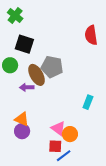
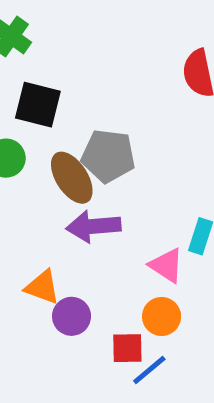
purple arrow: (27, 87) -> (94, 226), moved, size x1.5
pink triangle: (58, 128) -> (166, 265), moved
purple circle: (22, 131) -> (72, 316), moved

